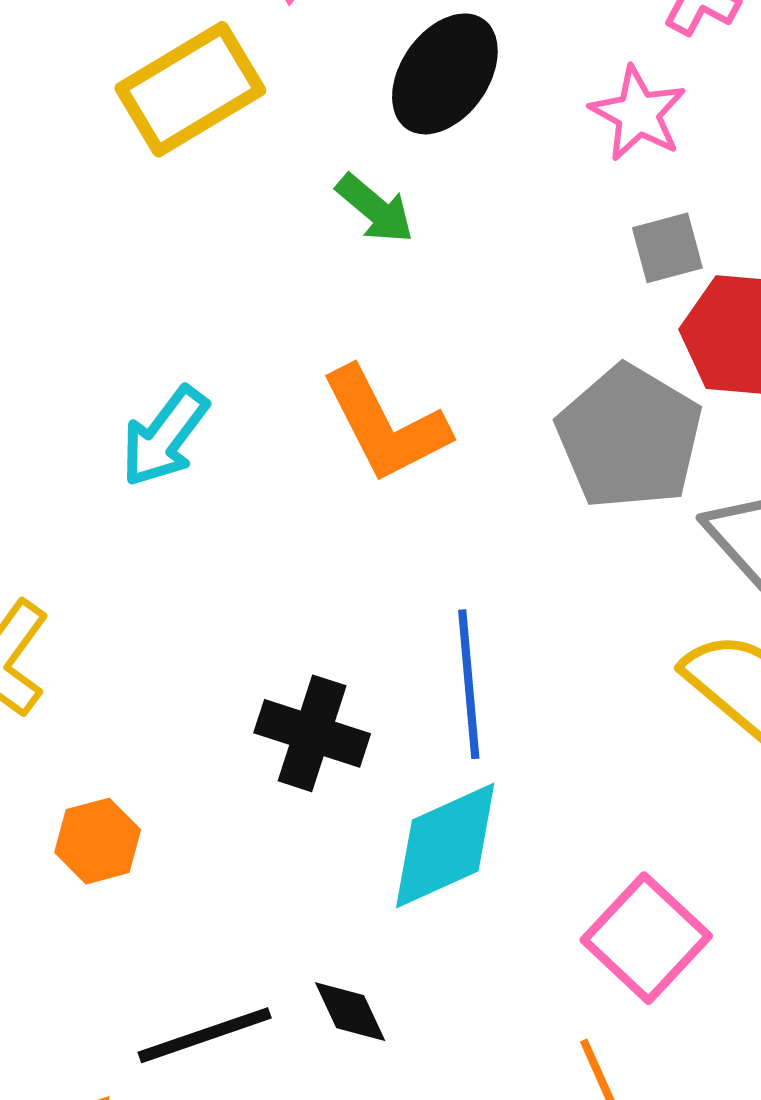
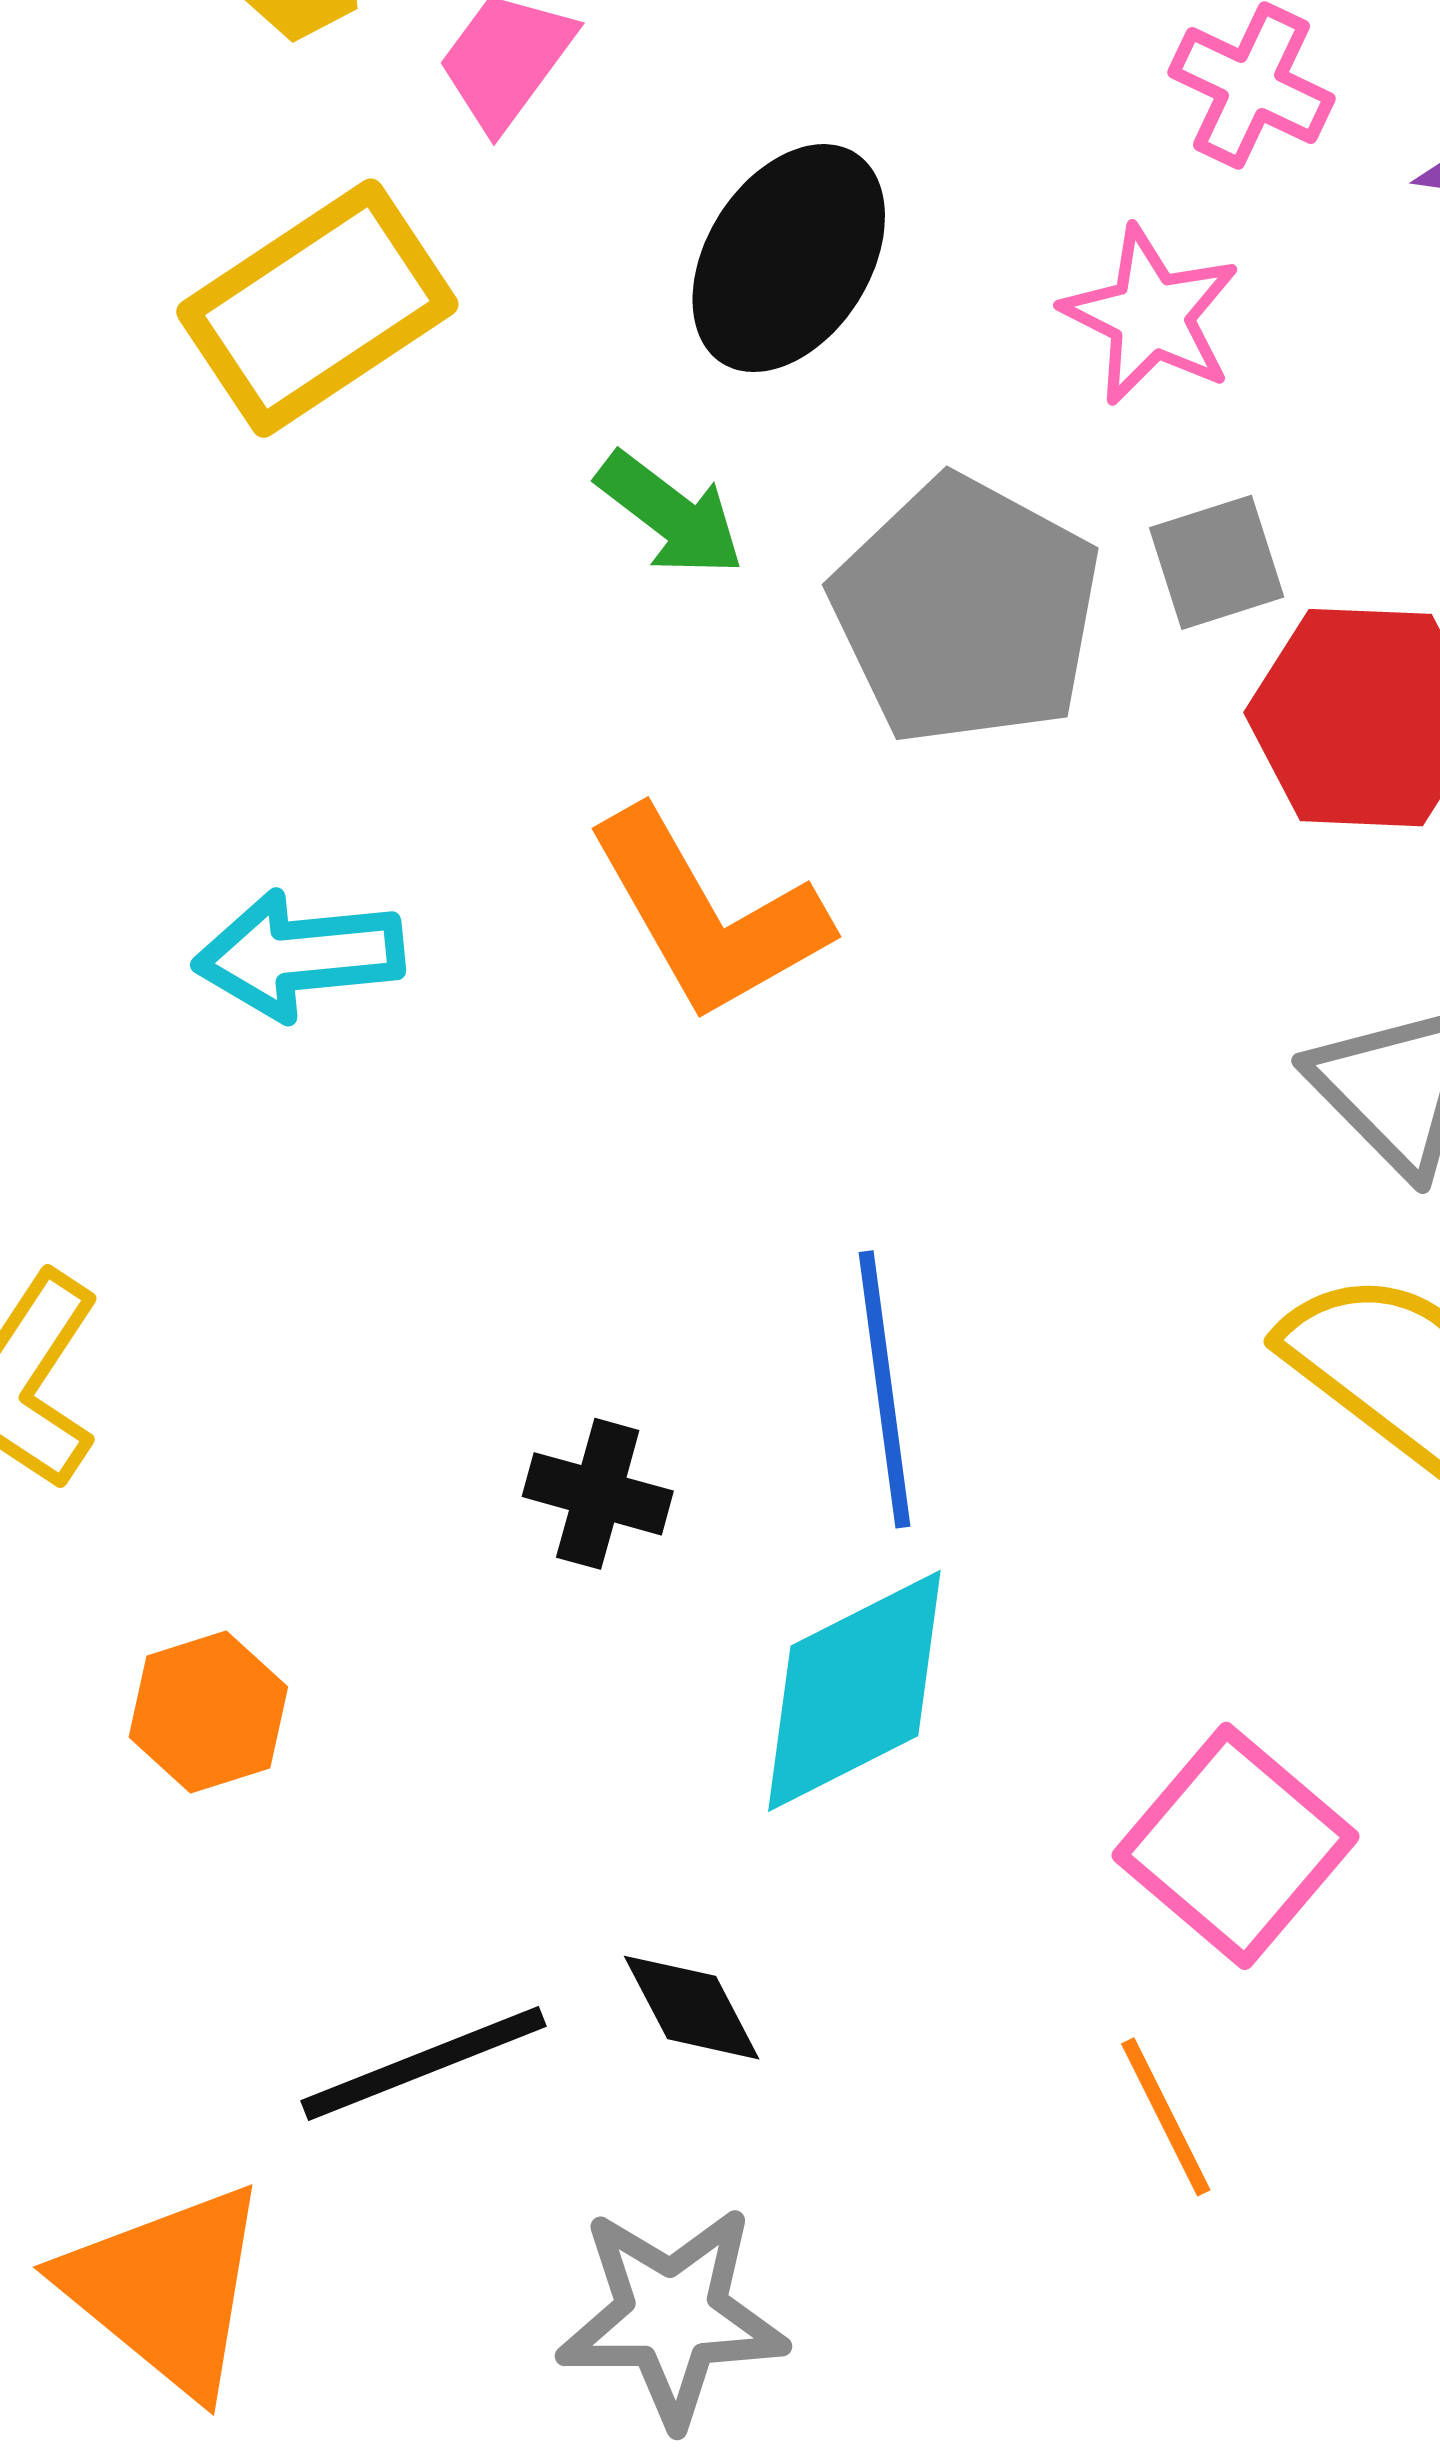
cyan arrow: (165, 437) -> (299, 955), turned 50
gray pentagon: (629, 437) -> (966, 611), moved
black cross: (312, 733) -> (598, 1494), size x0.7

